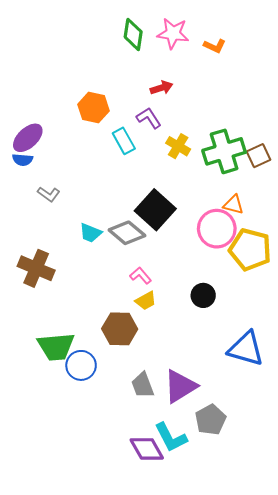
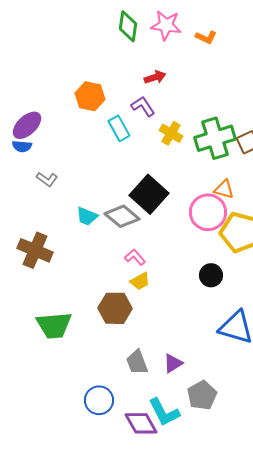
black circle: (203, 295) -> (211, 275), moved
blue circle: (81, 365) -> (99, 400), moved
purple triangle: (180, 386) -> (173, 363), size x0.6

